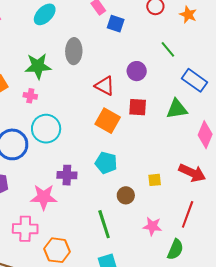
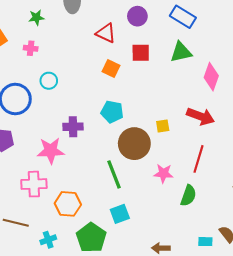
green star: (38, 66) -> (36, 17), size x0.6
blue rectangle: (195, 80) -> (183, 17), moved
orange square: (108, 121) -> (111, 69), size x0.7
cyan circle: (46, 129) -> (49, 81), size x0.6
brown circle: (126, 195) -> (134, 144), size x1.8

